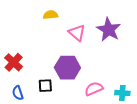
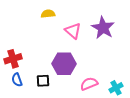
red cross: (14, 62) -> (13, 59), turned 30
blue semicircle: (18, 93) -> (17, 80), moved
cyan cross: (122, 93) -> (116, 88), turned -32

